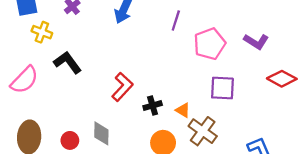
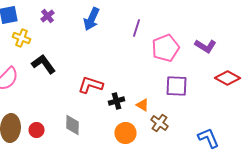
red L-shape: (122, 87) -> (90, 85), turned -115
brown cross: (203, 131) -> (160, 123), size x0.7
red circle: (70, 140) -> (36, 130), moved

